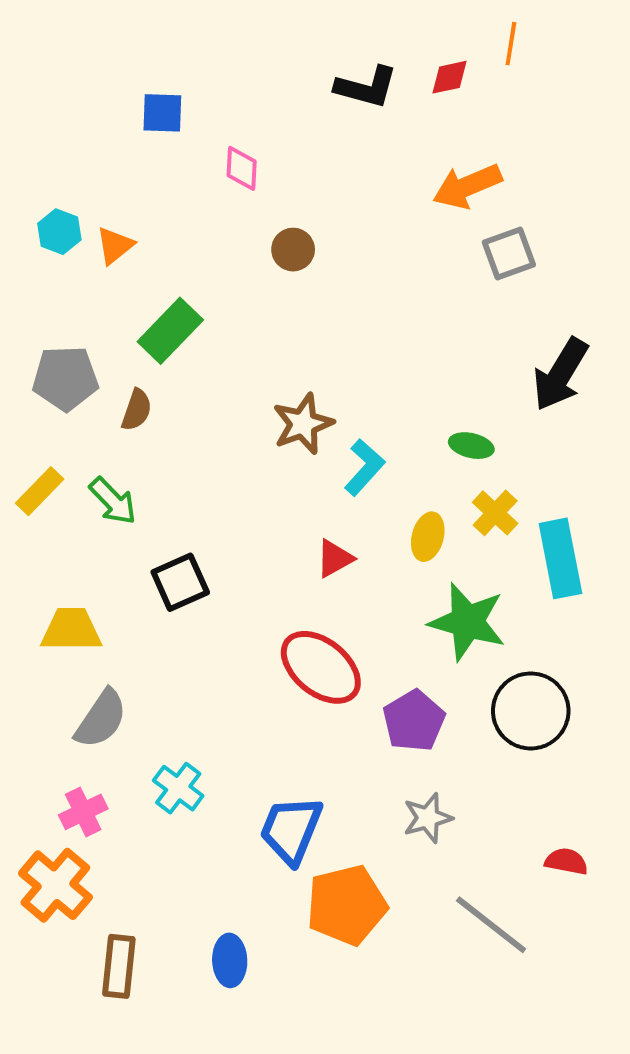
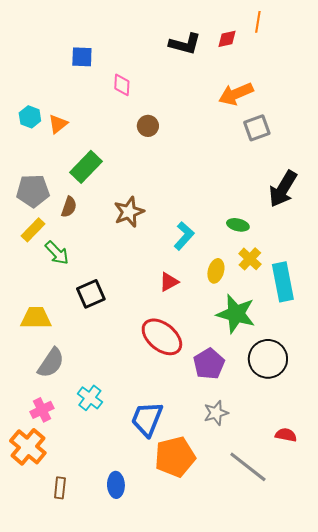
brown star: (303, 424) -> (129, 212), moved
yellow rectangle: (40, 491) -> (33, 230), moved
brown rectangle: (119, 966) -> (60, 488), size x0.7

